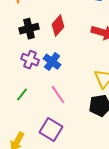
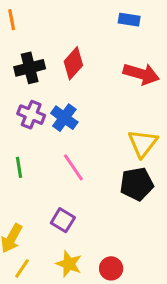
green line: (22, 95) -> (19, 167), turned -48
purple square: (51, 130) -> (63, 220), size x0.7

